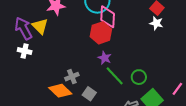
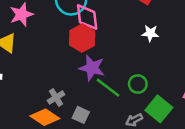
white star: (156, 23) -> (150, 33), moved
purple star: (105, 58) -> (92, 68), size x1.5

